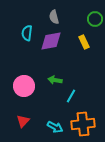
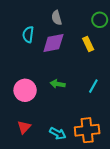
cyan line: (71, 96) -> (93, 86), moved

